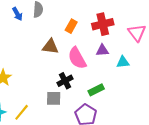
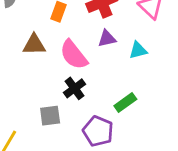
black cross: (65, 81) -> (75, 88), moved
green rectangle: (96, 90) -> (125, 102), moved

